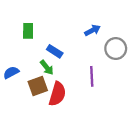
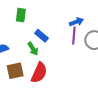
purple line: (92, 76) -> (74, 36), moved
brown square: (38, 86) -> (15, 71), moved

